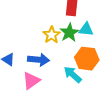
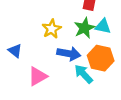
yellow star: (52, 35) -> (52, 29), moved
blue arrow: (39, 60) -> (69, 54), moved

